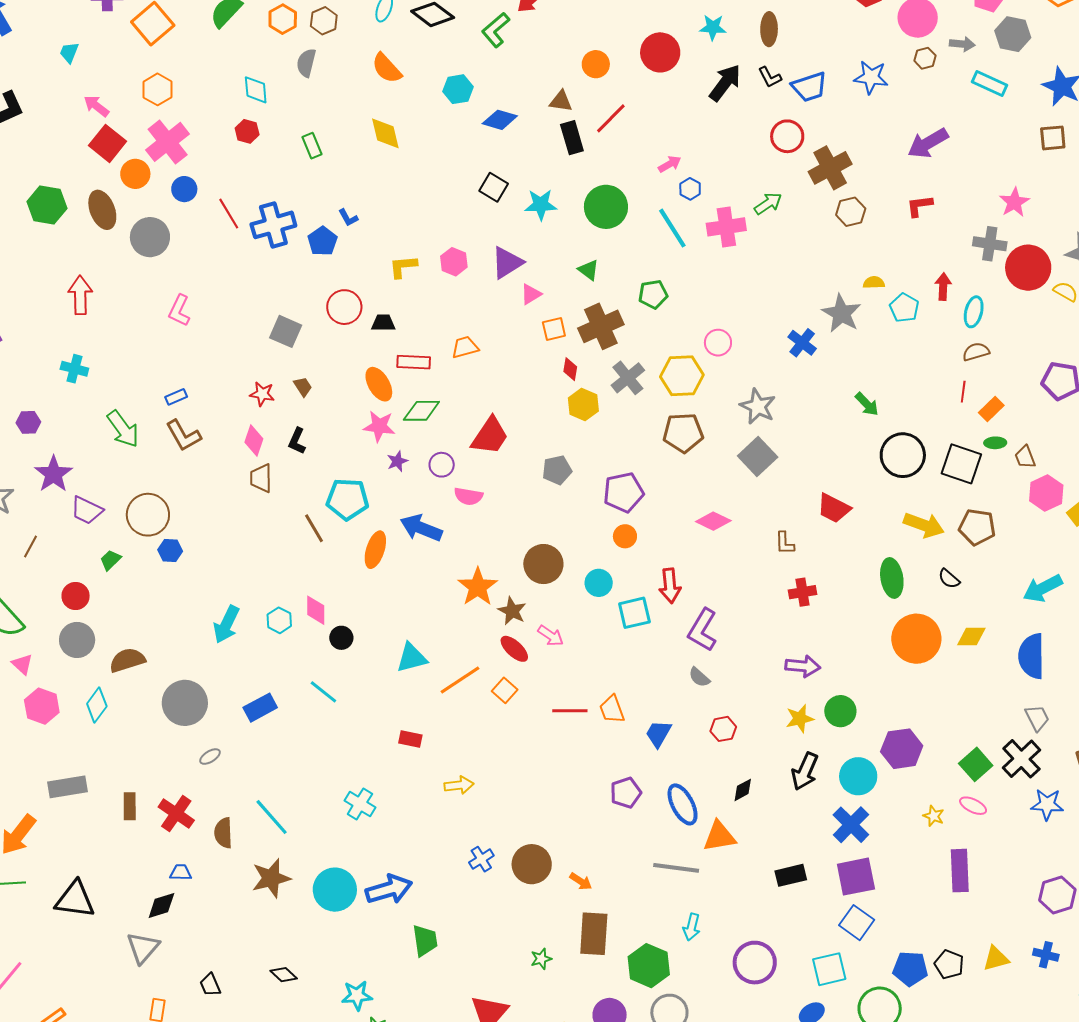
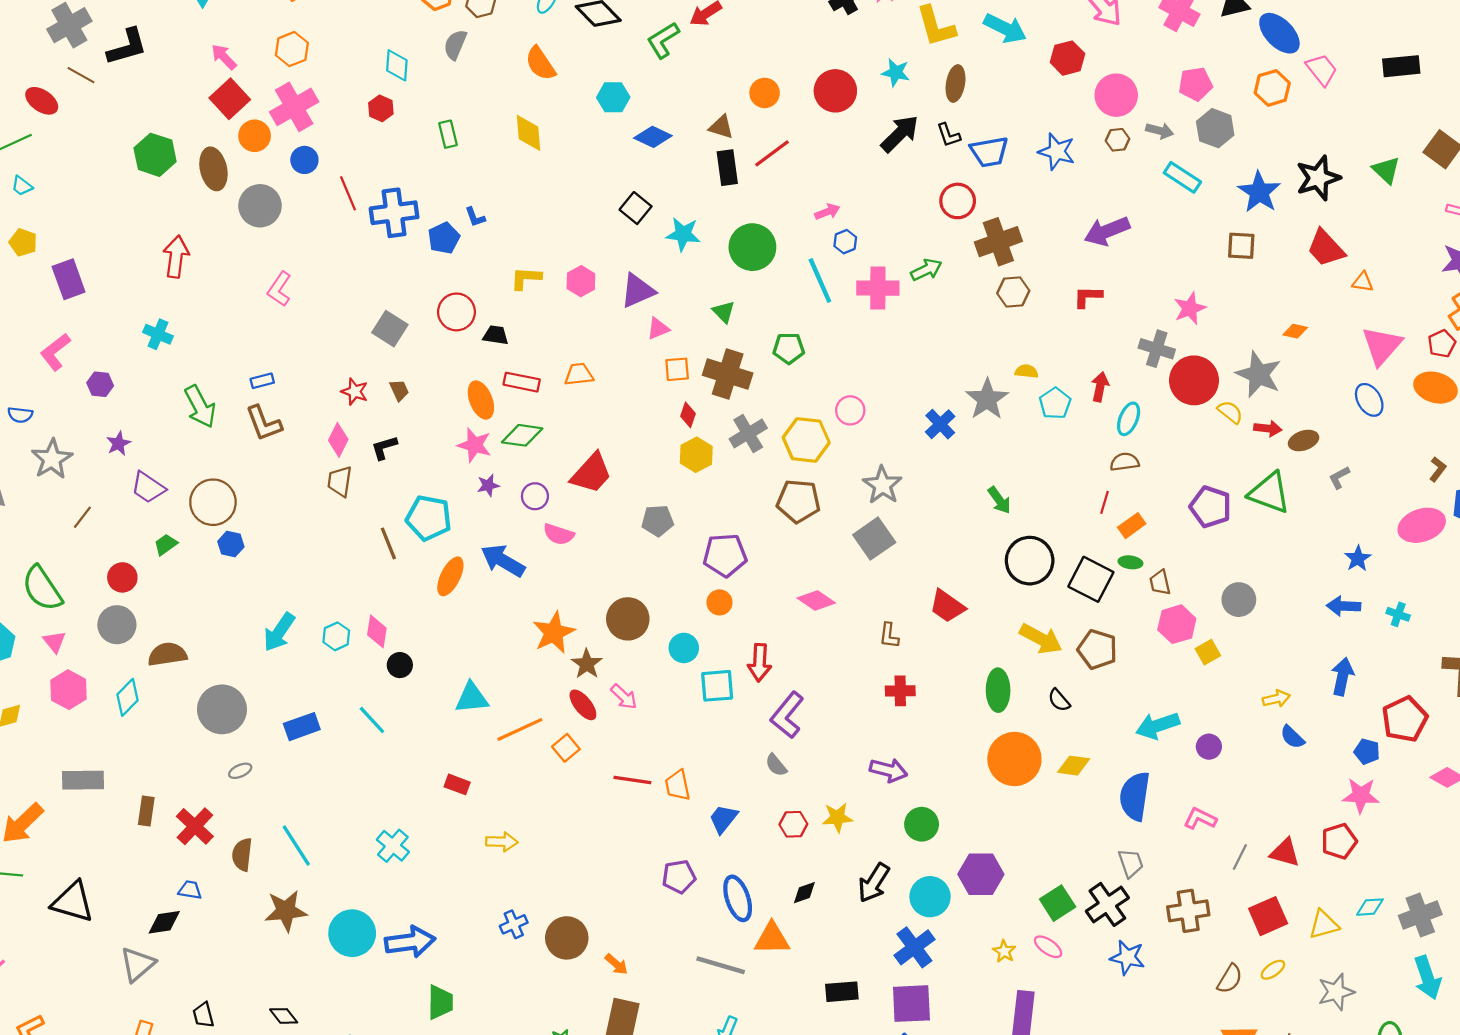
brown cross: (601, 326) -> (728, 374), turned 33
black L-shape: (297, 441) -> (384, 448), turned 40
purple star: (53, 474) -> (118, 443), size x0.6
yellow star: (800, 719) -> (837, 818), moved

